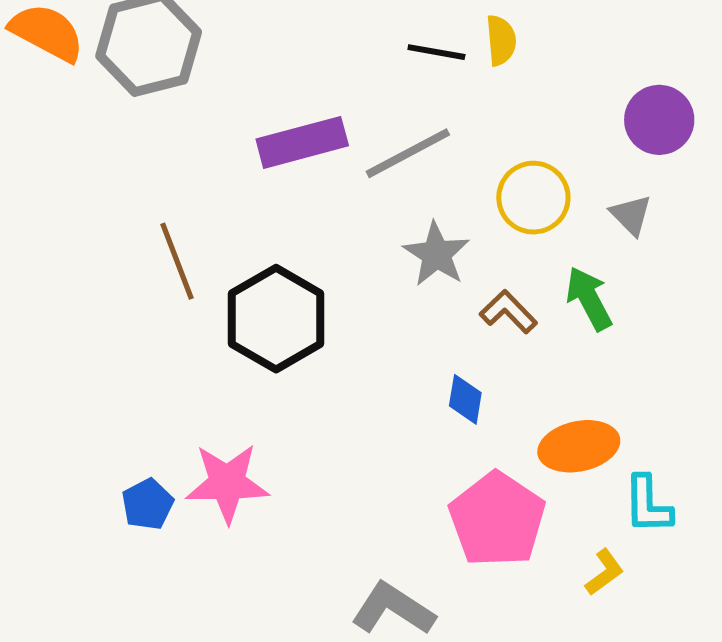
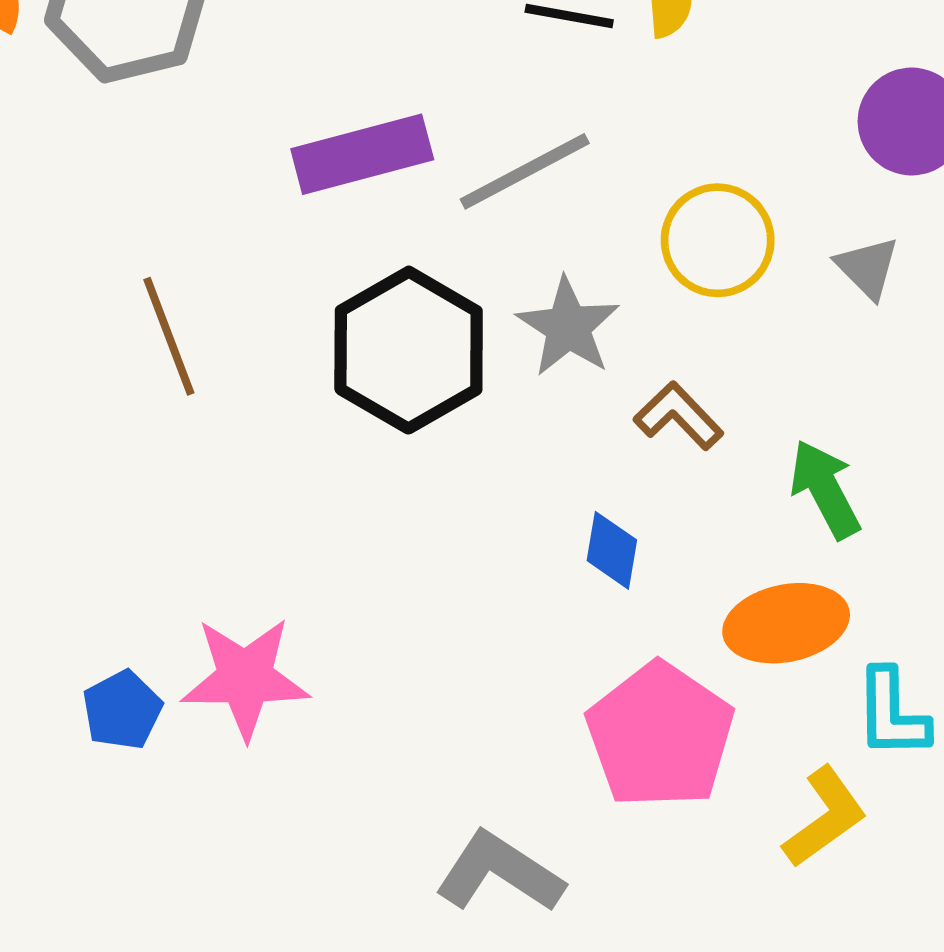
green arrow: (589, 299) -> (825, 489), moved
black hexagon: (276, 319) -> (409, 350), moved
yellow L-shape: (604, 572) -> (825, 817), size x1.4

